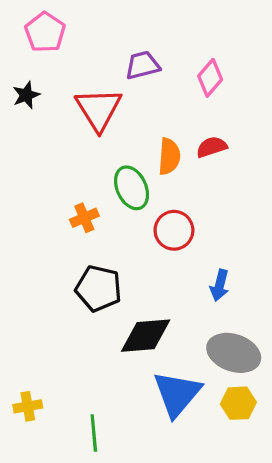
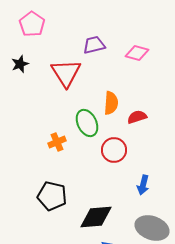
pink diamond: (210, 78) -> (137, 53), turned 65
red semicircle: (212, 147) -> (137, 117), moved
black pentagon: (99, 288) -> (52, 196), moved

